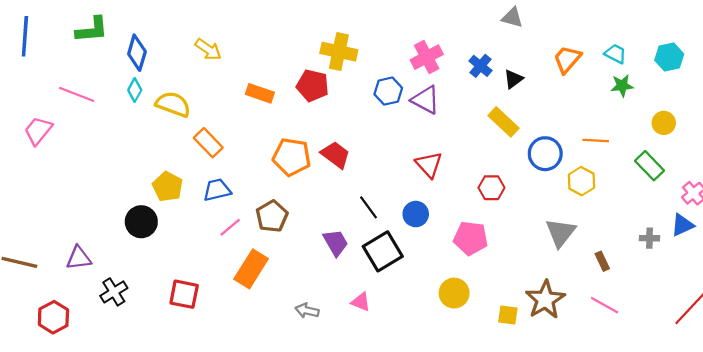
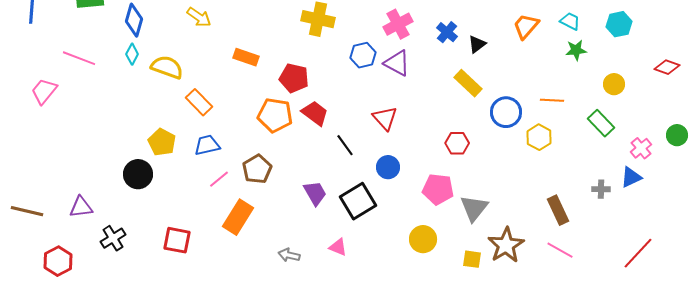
red pentagon: (313, 86) -> (294, 78), moved
red triangle: (429, 165) -> (385, 118), moved
black line: (368, 207) -> (345, 145), moved
gray triangle: (561, 233) -> (474, 208), moved
brown rectangle: (602, 261) -> (558, 210), size x1.6

